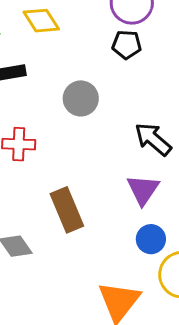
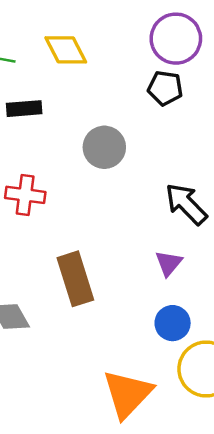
purple triangle: (143, 190) -> (169, 263), size x0.7

